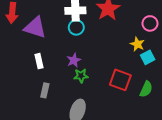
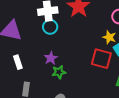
red square: (120, 80) -> (101, 59), moved

